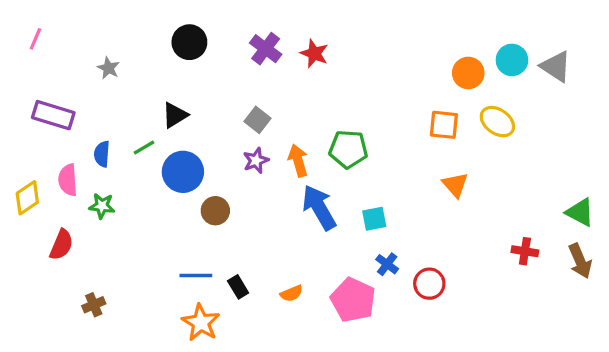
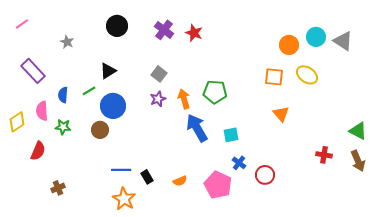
pink line: (35, 39) -> (22, 24), turned 32
purple rectangle: (53, 115) -> (33, 71), turned 30
brown circle: (215, 211) -> (100, 130), moved

